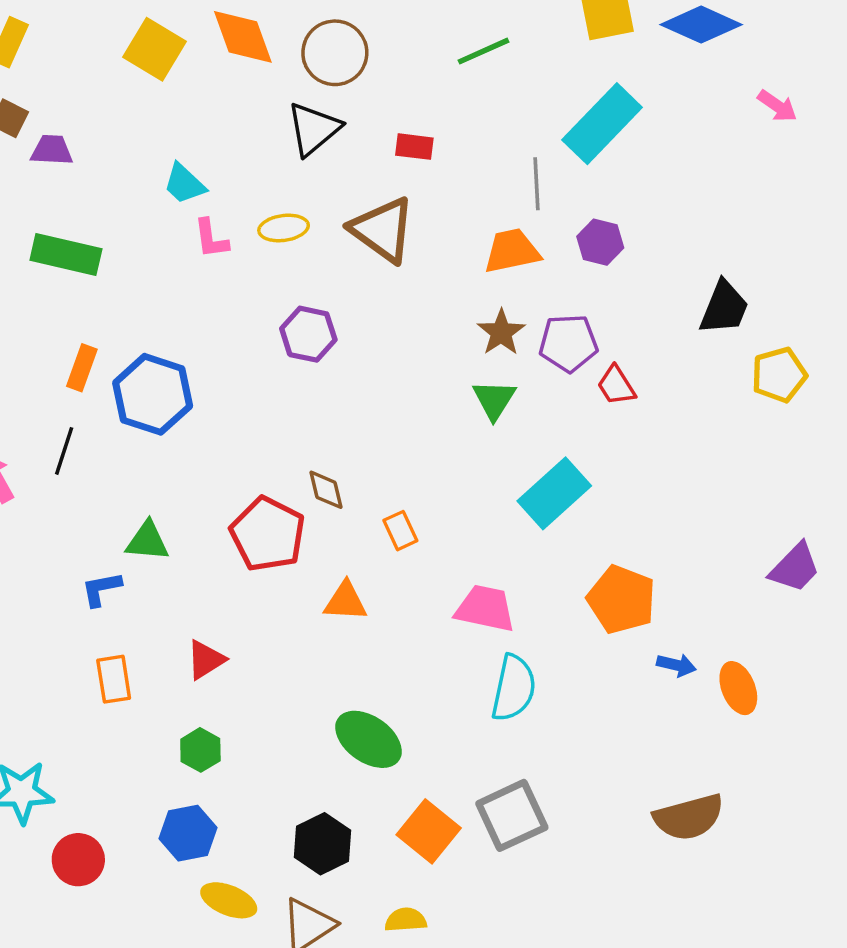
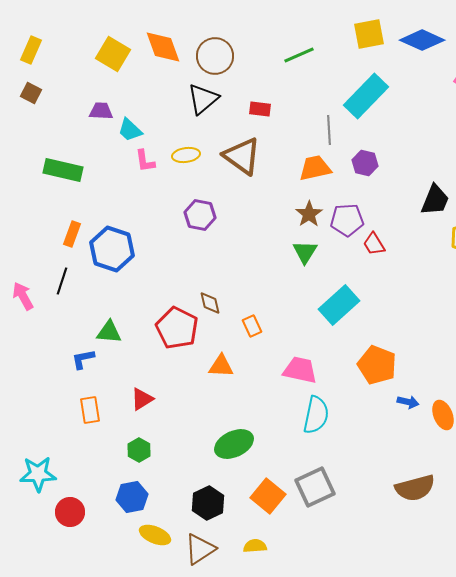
purple trapezoid: (52, 150) -> (101, 111), moved
green ellipse: (368, 739) -> (234, 444), turned -60

